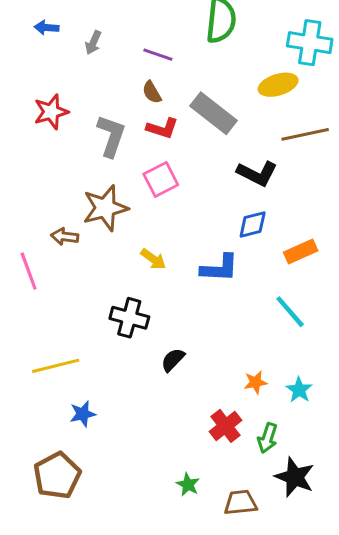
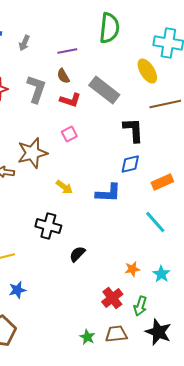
purple line: (158, 55) -> (67, 51), turned -30
yellow ellipse: (278, 85) -> (147, 71), turned 75
gray L-shape: (111, 136) -> (36, 89), moved
black L-shape: (257, 173) -> (133, 130), turned -120
pink square: (161, 179) -> (69, 134), size x0.7
brown trapezoid: (241, 503) -> (116, 334), moved

